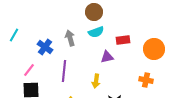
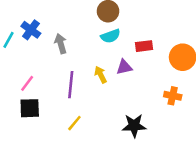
gray arrow: (70, 38) -> (61, 44), moved
blue cross: (45, 47) -> (31, 30), moved
yellow arrow: (96, 81) -> (101, 75), moved, turned 144

